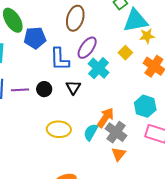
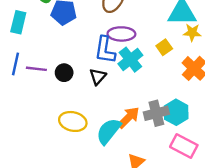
purple ellipse: (87, 48) -> (121, 34), turned 45
blue L-shape: (60, 59) -> (105, 50), moved
cyan semicircle: (91, 132) -> (109, 131), size x1.4
gray cross: (116, 132) -> (156, 113), moved, turned 30

